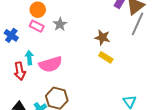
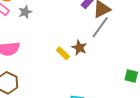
brown star: (102, 37) -> (79, 48), moved

